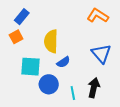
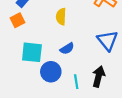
yellow semicircle: (51, 41) -> (61, 17), moved, size x0.7

